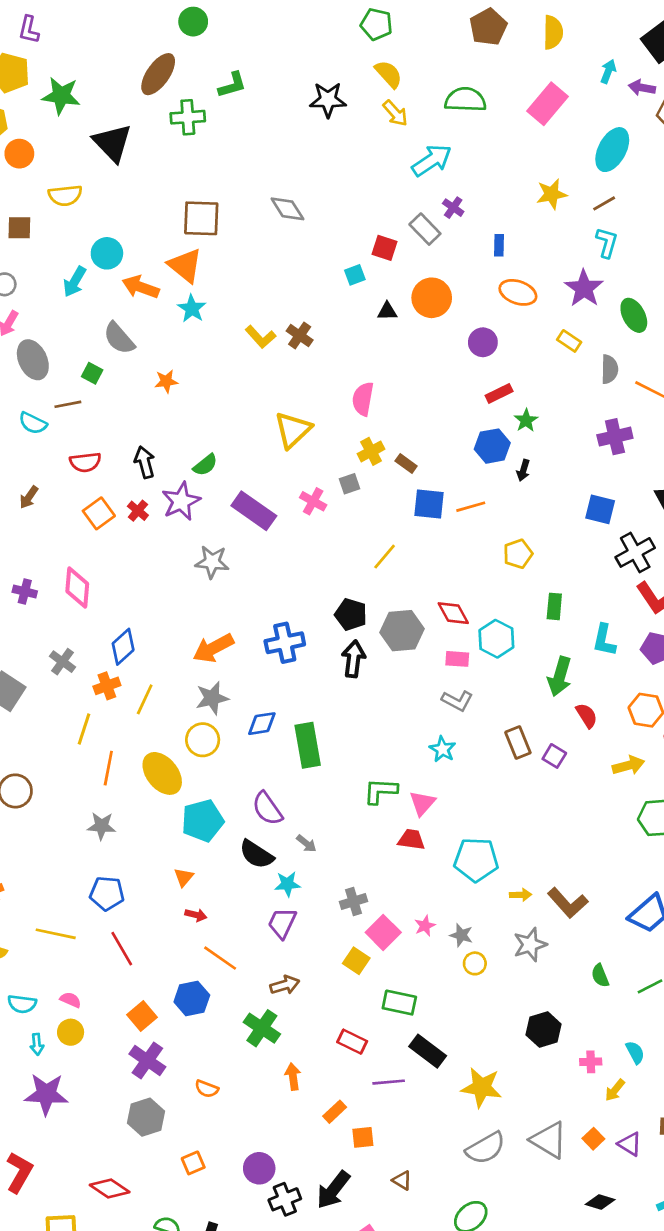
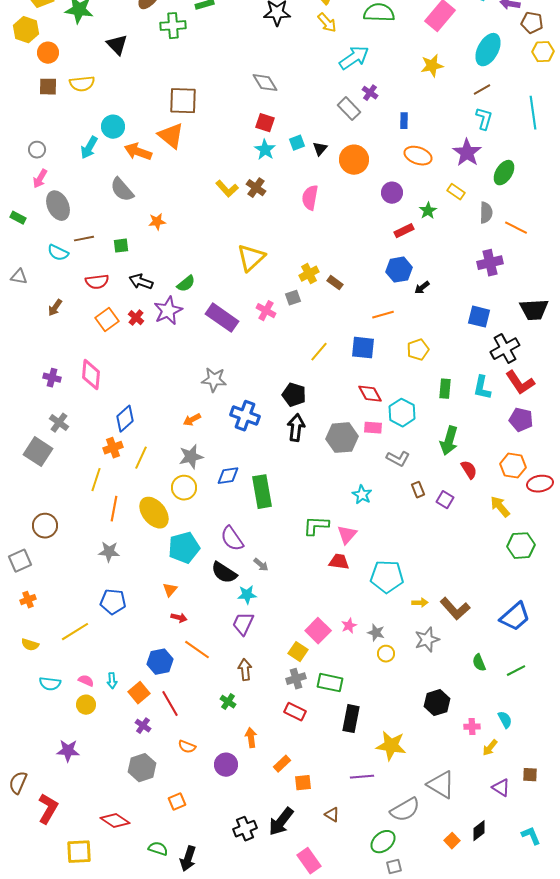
black triangle: (112, 143) -> (117, 45), size x0.7
yellow star: (552, 194) -> (432, 66), moved
gray diamond: (287, 209) -> (265, 83), moved
brown square: (19, 228) -> (48, 87), moved
red square: (385, 248) -> (265, 123), moved
cyan star: (192, 309) -> (265, 150), moved
black triangle: (387, 311) -> (320, 149), moved, turned -49
green ellipse: (634, 315) -> (504, 173), turned 60
green square: (92, 373) -> (121, 246), moved, turned -35
pink semicircle: (363, 399) -> (310, 198), moved
green star: (526, 420) -> (428, 211), moved
black arrow: (145, 462) -> (141, 282), turned -55
black arrow: (523, 470) -> (422, 288), turned 35
blue square: (429, 504) -> (363, 348), moved
gray star: (212, 562) -> (214, 380), moved
gray hexagon: (402, 631) -> (342, 438), moved
cyan L-shape: (604, 640) -> (482, 388), moved
blue cross: (285, 643) -> (245, 416), turned 32
orange arrow: (213, 648) -> (192, 420), size x0.6
gray cross: (62, 662) -> (59, 423), moved
gray L-shape: (457, 701) -> (398, 459), moved
brown rectangle: (518, 742) -> (418, 490), size x0.7
yellow arrow: (628, 765) -> (500, 507), turned -115
gray cross: (354, 901) -> (296, 679), moved
yellow line: (56, 934) -> (75, 632), turned -44
red line: (122, 949) -> (170, 704), moved
brown arrow: (285, 985) -> (245, 670), turned -80
blue hexagon: (192, 998) -> (160, 662), moved
green cross: (262, 1028) -> (228, 702), size x0.6
cyan arrow: (37, 1044) -> (112, 681), moved
black rectangle: (428, 1051) -> (351, 719), turned 64
purple cross: (147, 1060) -> (143, 726), size x0.6
purple line: (389, 1082) -> (362, 777), moved
purple star: (46, 1094) -> (68, 751), size x0.7
orange square: (593, 1139) -> (452, 841), moved
gray semicircle: (486, 1148) -> (405, 810), moved
purple circle: (259, 1168) -> (226, 765), moved
black diamond: (600, 1202) -> (479, 831), turned -55

